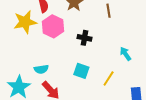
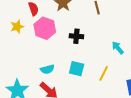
yellow star: (25, 22) -> (17, 27), size x0.6
cyan semicircle: (41, 69) -> (47, 69), moved

